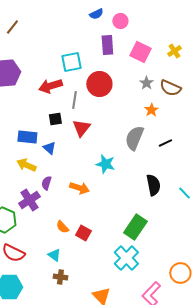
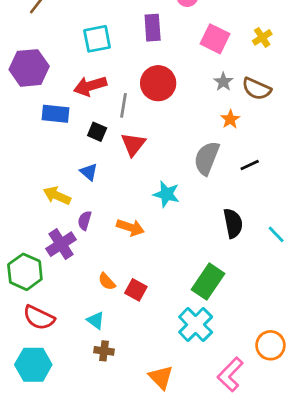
purple rectangle: (107, 45) -> (153, 28), moved
cyan square: (71, 62) -> (97, 39), moved
black square: (55, 119) -> (97, 132), turned 32
blue rectangle: (27, 137) -> (55, 114), moved

